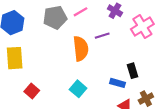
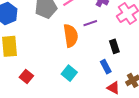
black rectangle: (132, 71) -> (114, 46), moved
blue rectangle: (117, 83) -> (106, 67), turned 48

